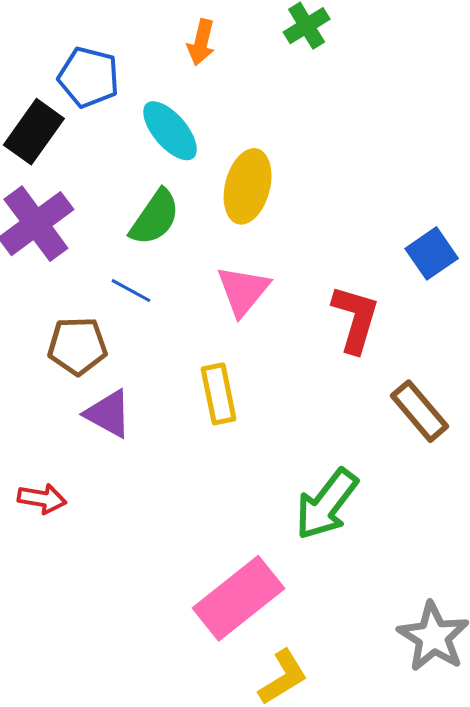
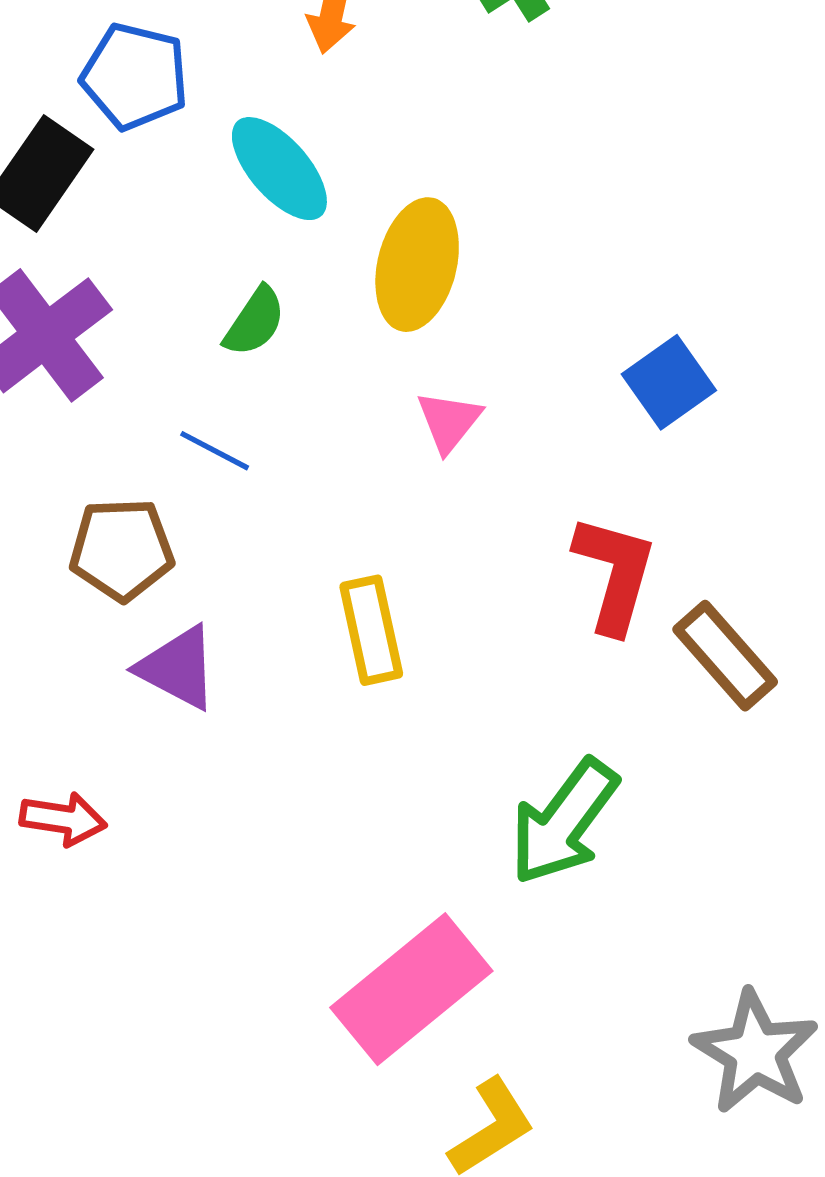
green semicircle: (155, 217) -> (255, 322), size x0.7
blue square: (432, 253) -> (669, 382), moved
pink triangle: (243, 291) -> (449, 421), moved, size x0.7
red L-shape: (355, 319) -> (615, 574), moved

